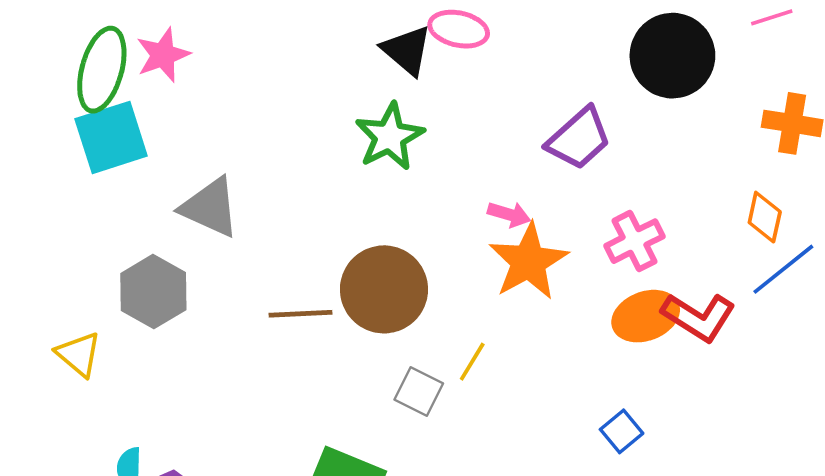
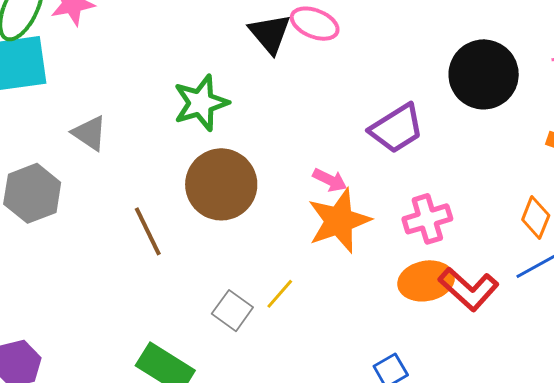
green star: (390, 137) -> (201, 103), moved
gray triangle: (210, 207) -> (90, 133), size x0.7
brown circle: (384, 289) -> (221, 184), moved
brown line: (300, 314) -> (148, 231), turned 57

